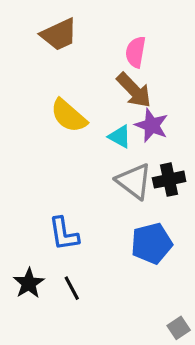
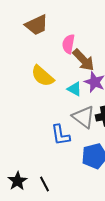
pink semicircle: (136, 52) -> (68, 44), moved
blue L-shape: (64, 234) -> (60, 135), moved

